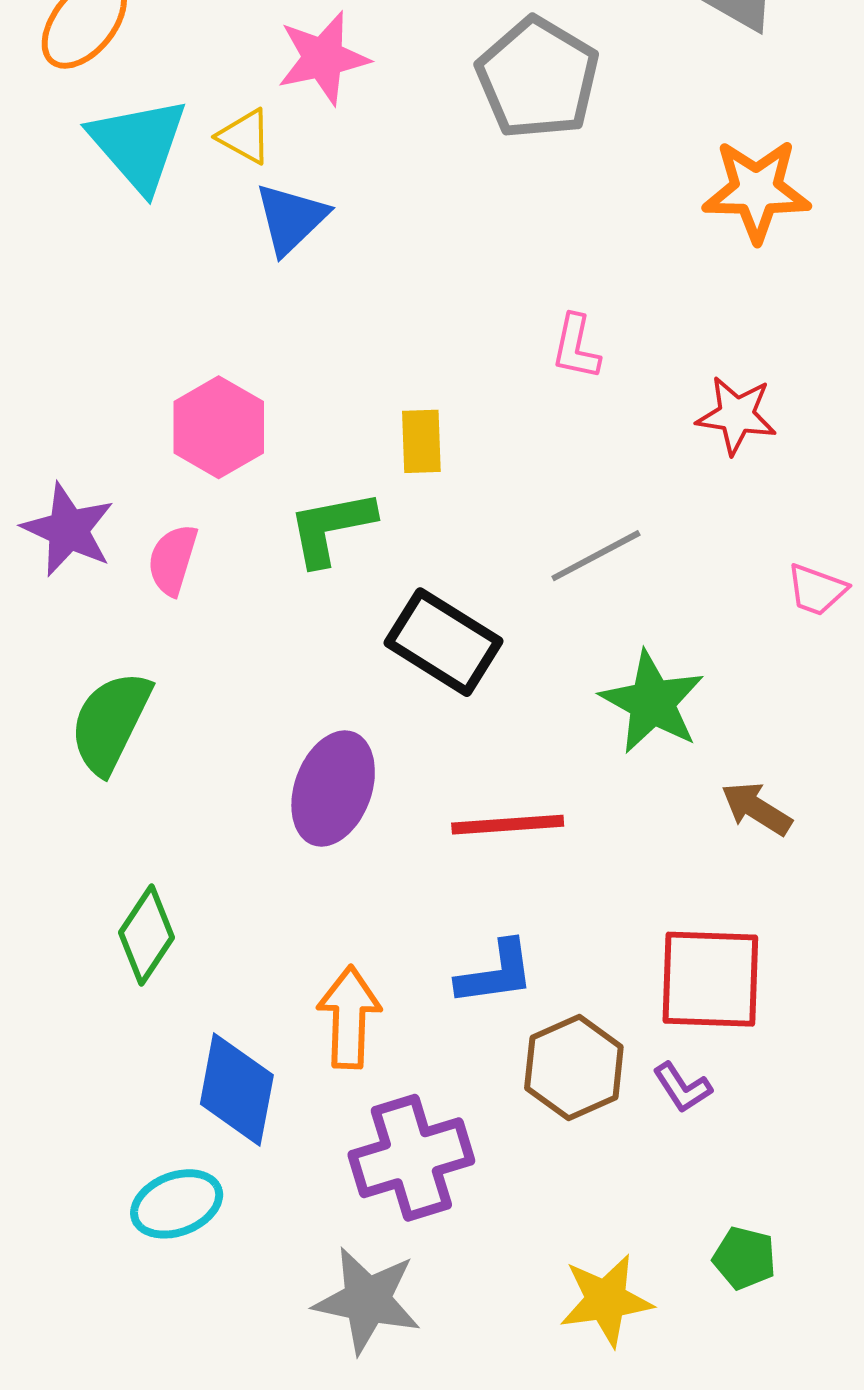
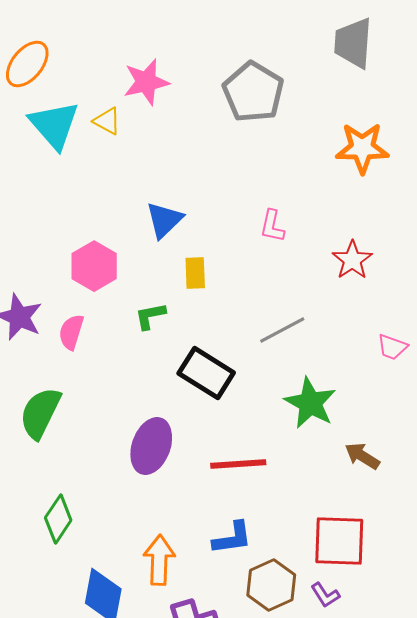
blue triangle: (291, 219) -> (164, 220), moved
red star: (736, 415) -> (352, 260), turned 30
green L-shape: (331, 528) -> (150, 316), size x0.7

